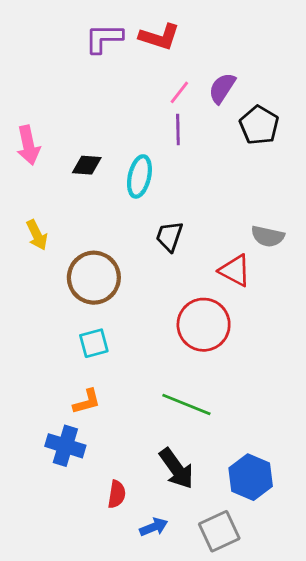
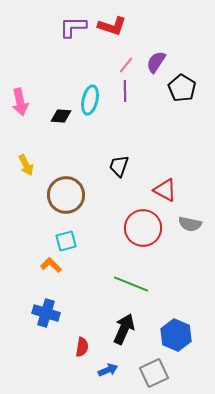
cyan ellipse: (139, 176) -> (90, 100), moved
gray semicircle: (268, 236) -> (190, 224), moved
orange L-shape: (87, 402) -> (51, 265), moved, turned -120
black arrow: (177, 469) -> (124, 329), turned -120

